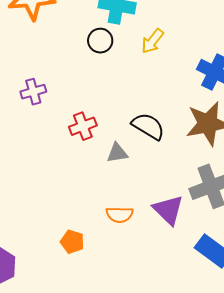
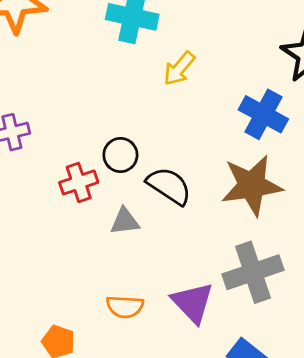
black circle: (100, 41) -> (120, 155), moved

